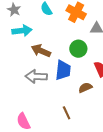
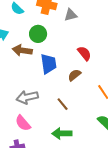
green circle: (78, 49) -> (38, 34), moved
gray arrow: (36, 76) -> (27, 97), moved

